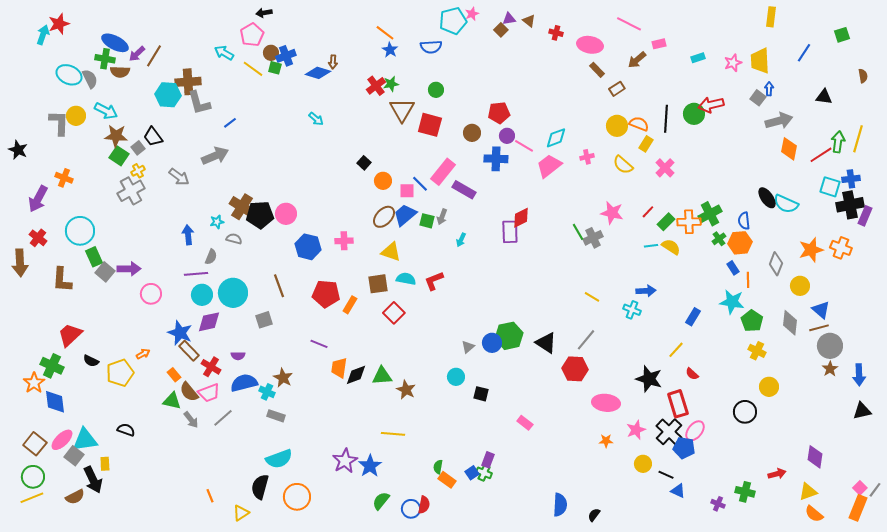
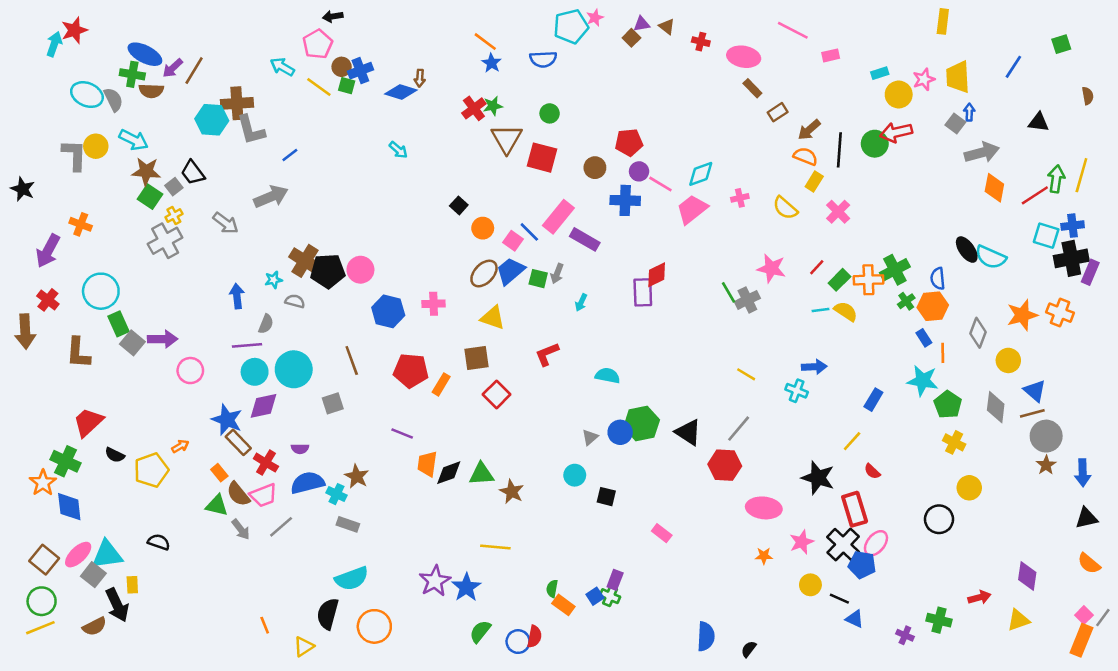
yellow rectangle: (771, 17) -> (943, 21), moved
brown arrow: (637, 60) -> (809, 130), moved
yellow circle: (617, 126) -> (899, 95), moved
pink square: (407, 191) -> (513, 241), turned 35
cyan semicircle: (406, 279) -> (608, 376), moved
orange semicircle: (814, 514) -> (1089, 563), moved

